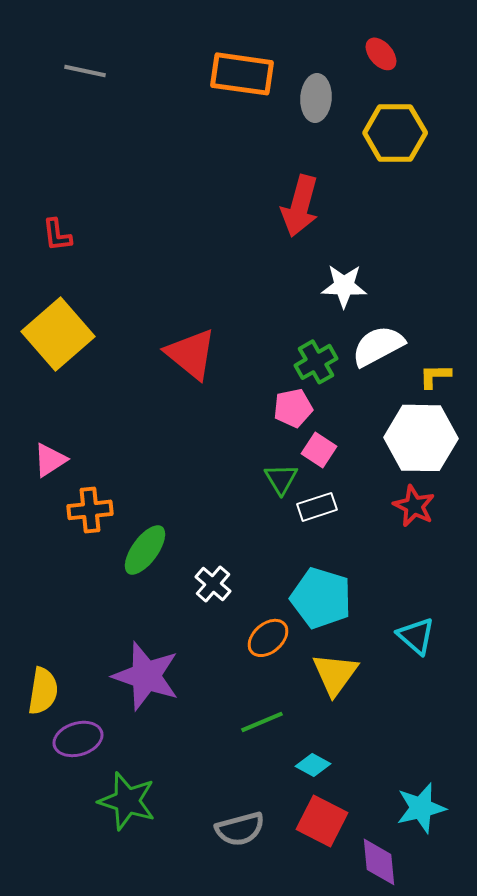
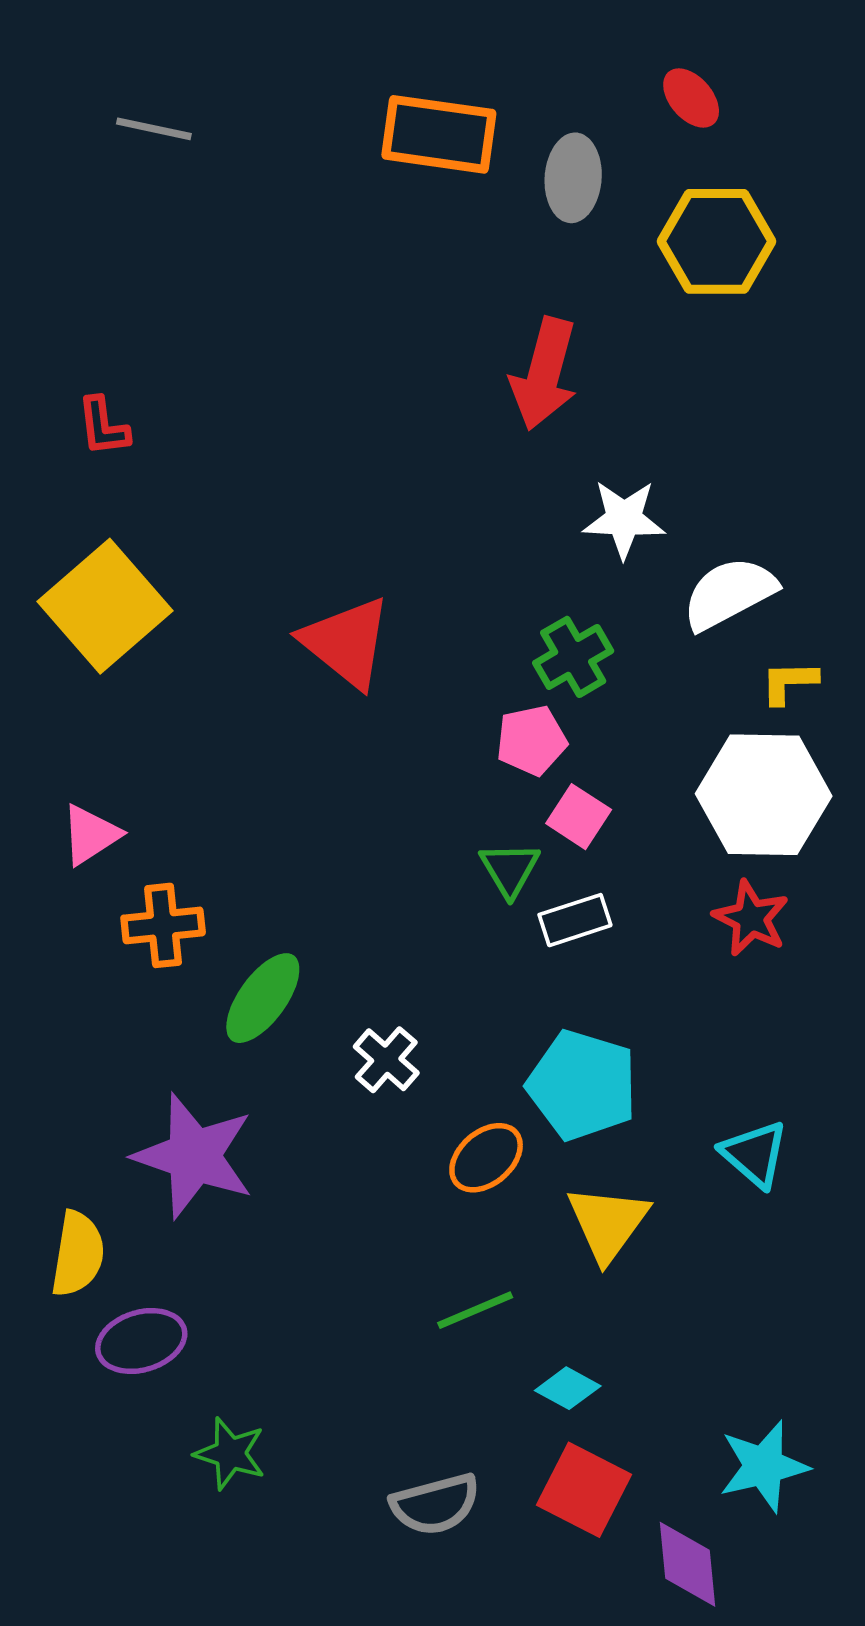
white semicircle: (378, 346) -> (729, 593), moved
purple star: (146, 676) -> (194, 1156), moved
green star: (127, 801) -> (230, 1453), size x0.7

